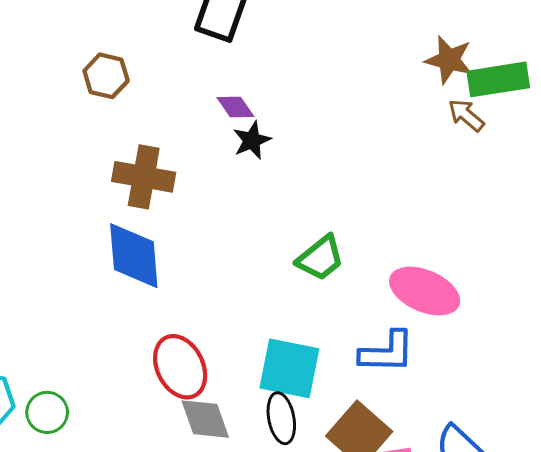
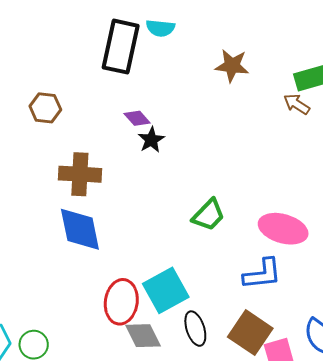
brown star: (449, 60) -> (232, 66), moved
red ellipse: (180, 367) -> (121, 302), turned 42
cyan square: (289, 368) -> (166, 290), moved, turned -33

